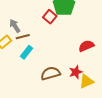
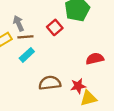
red square: (50, 17) -> (55, 27), moved

